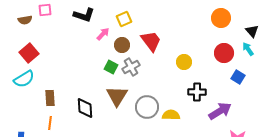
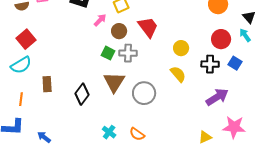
gray cross: (131, 67) -> (128, 53), turned 30
black cross: (197, 92) -> (210, 64), moved
black diamond: (85, 108) -> (82, 94), turned 40
yellow semicircle: (171, 115) -> (178, 74), moved, turned 48
orange line: (50, 123) -> (21, 99), moved

